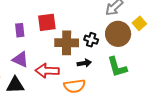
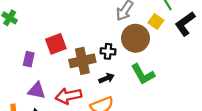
purple rectangle: (20, 30) -> (29, 59), turned 32

